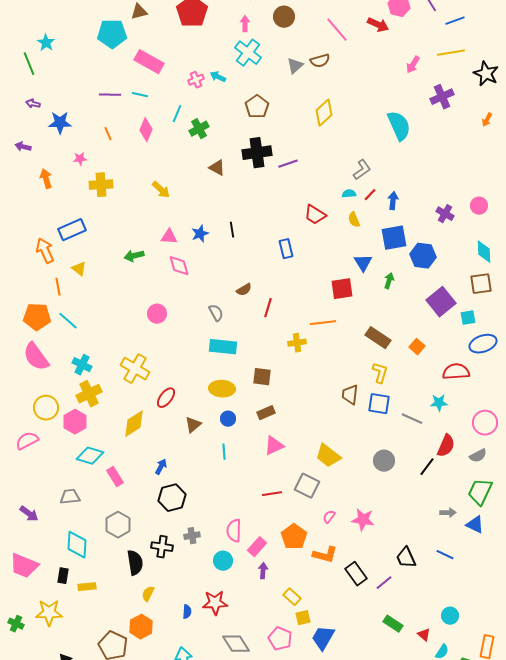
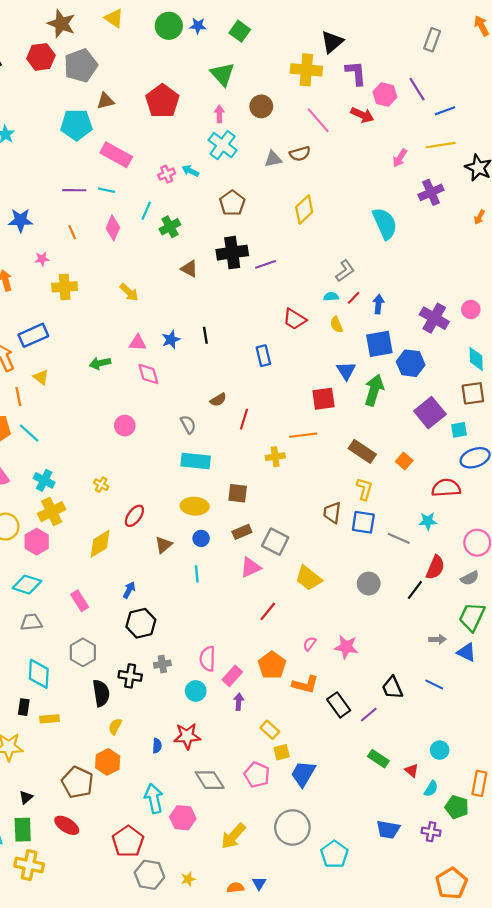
gray triangle: (295, 66) -> (273, 159), turned 30
purple cross: (445, 214) -> (434, 318), size x1.5
green arrow: (389, 281) -> (374, 390), size x1.8
yellow cross: (135, 369) -> (101, 485), size x0.5
cyan diamond: (90, 456) -> (27, 585), moved
gray square: (307, 486) -> (275, 542), moved
red line: (272, 494) -> (268, 611), moved, turned -42

